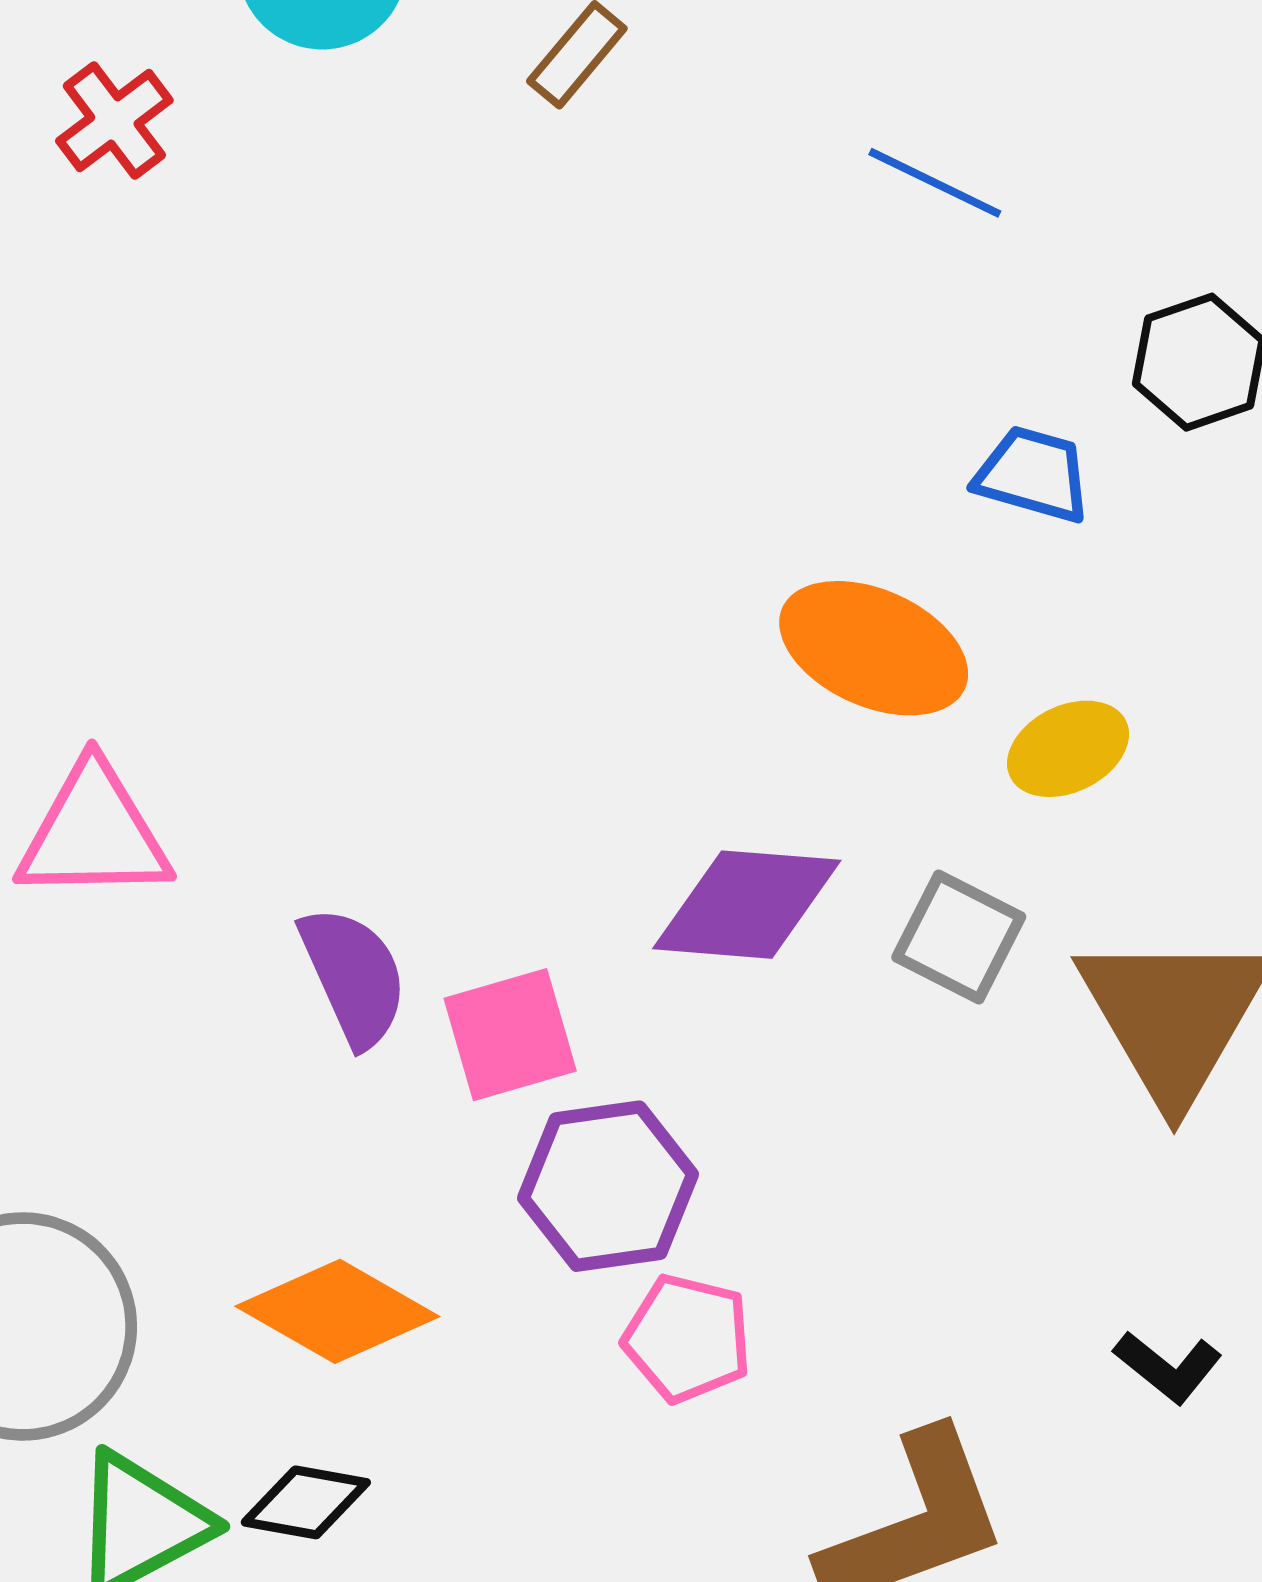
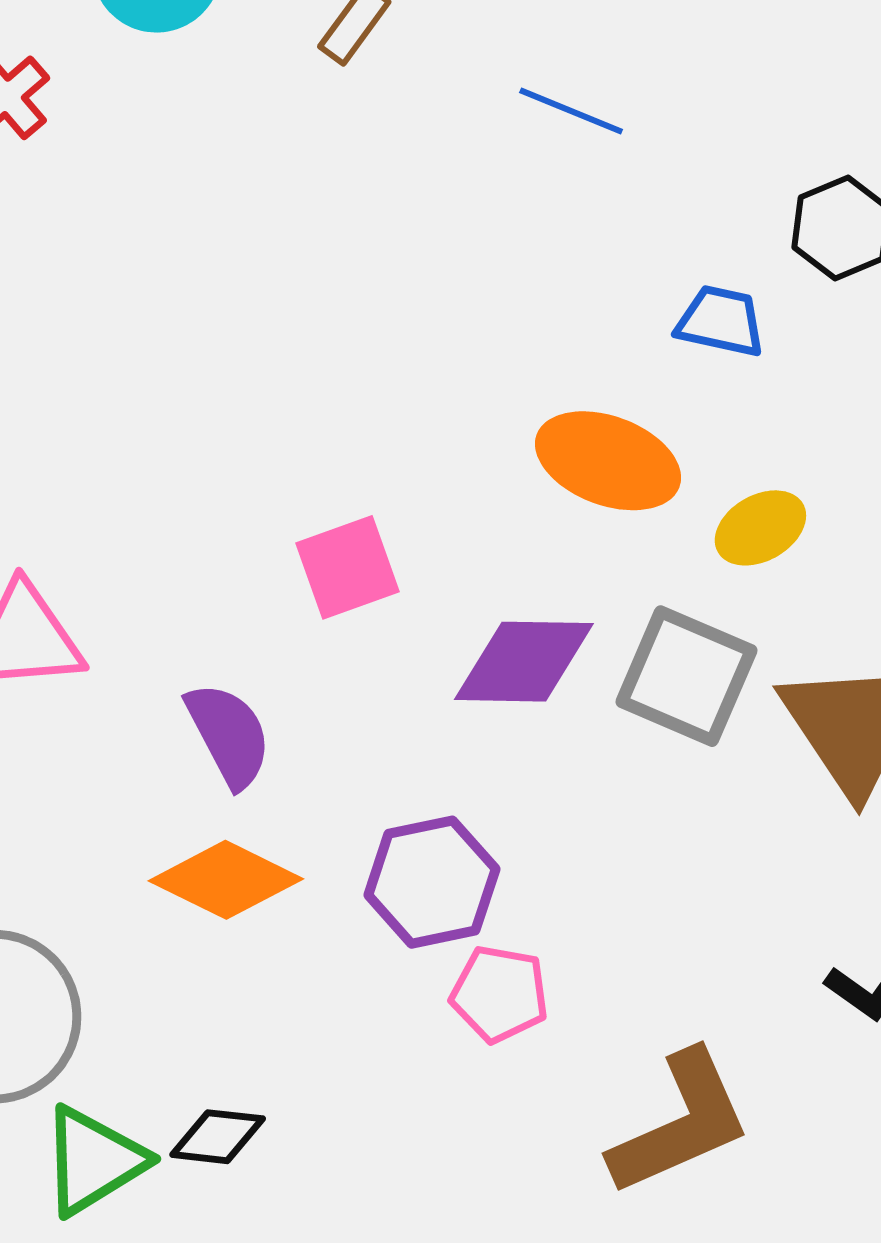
blue line: (935, 183) -> (571, 111), moved
gray square: (959, 937) -> (686, 676), size x1.4
pink square: (510, 1035) -> (348, 567), moved
orange diamond: (337, 1311) -> (226, 880), moved

